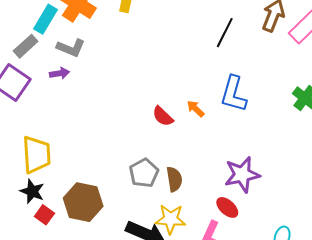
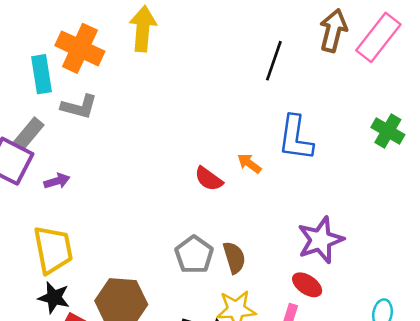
cyan rectangle: (45, 19) -> (41, 74), turned -32
gray rectangle: (26, 46) -> (29, 133), moved
purple arrow: (60, 73) -> (57, 181), moved

